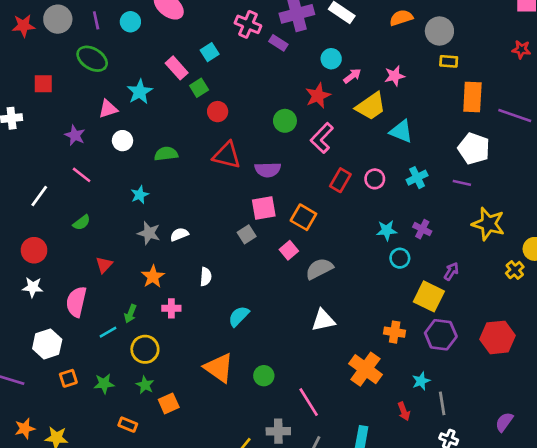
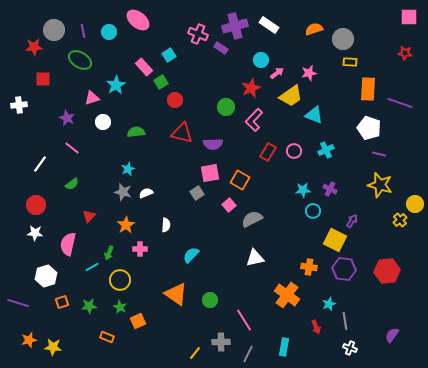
red star: (23, 26) -> (34, 47), moved
purple line: (462, 183) -> (379, 154), moved
cyan star: (140, 195) -> (128, 169), moved

